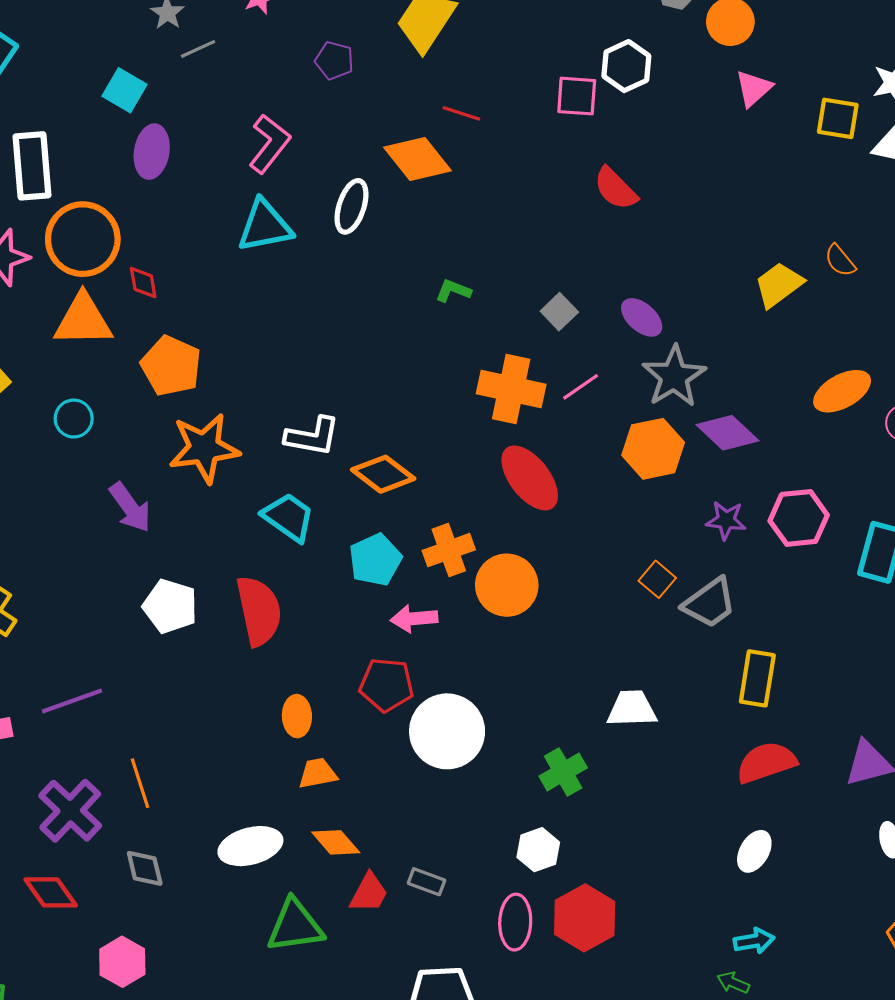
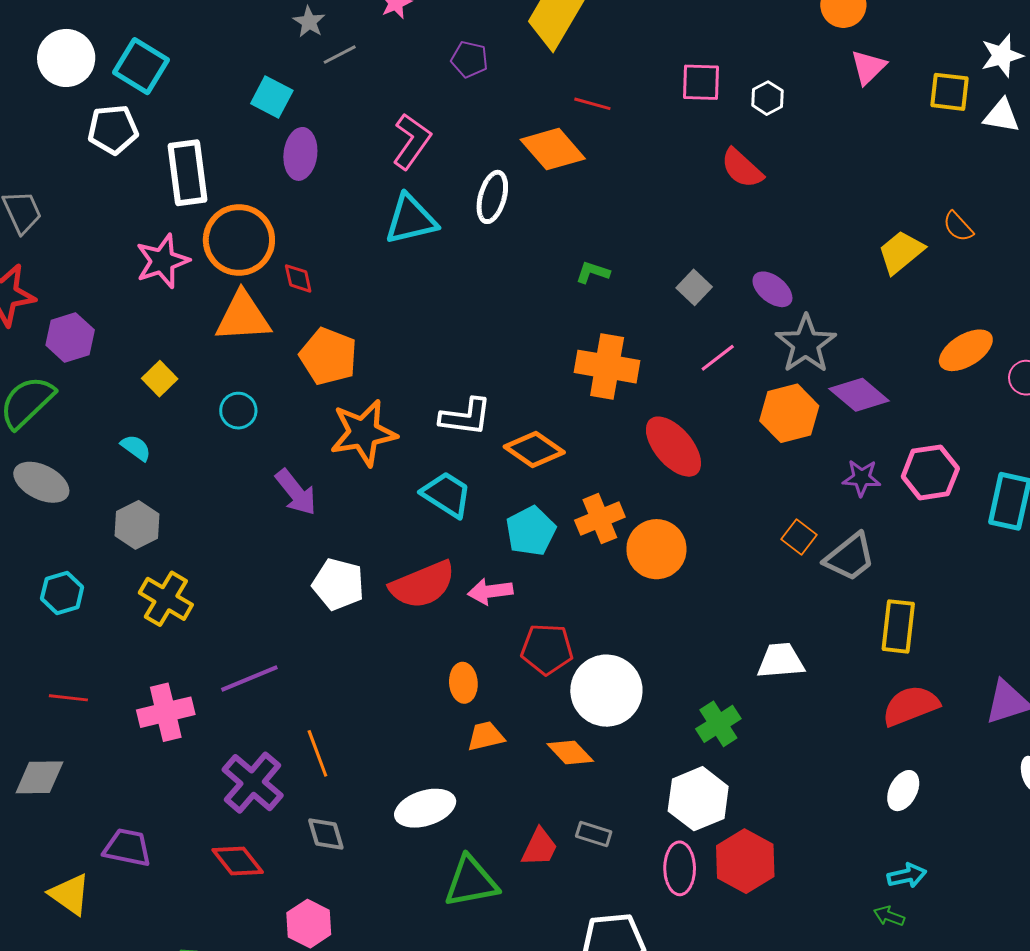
white hexagon: (626, 66) -> (767, 98), moved, size x0.7
orange cross: (511, 389) -> (607, 367), moved
red semicircle: (259, 611) -> (423, 585), turned 82
pink arrow: (414, 619) -> (490, 591), moved
orange diamond: (336, 842) -> (570, 753), moved
white hexagon: (538, 850) -> (698, 799), size x1.5

